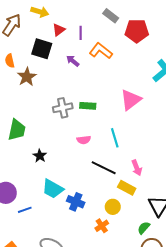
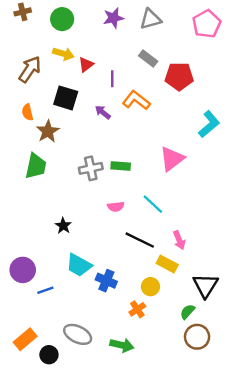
red triangle: (59, 30) -> (86, 64), moved
green trapezoid: (17, 130) -> (36, 166), moved
cyan line: (115, 138) -> (153, 204), turned -30

